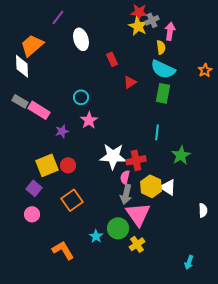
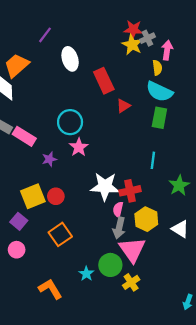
red rectangle: (112, 59) -> (104, 81), size x1.6
cyan circle: (81, 97) -> (70, 122), size x1.5
white triangle: (168, 187) -> (180, 229), moved

